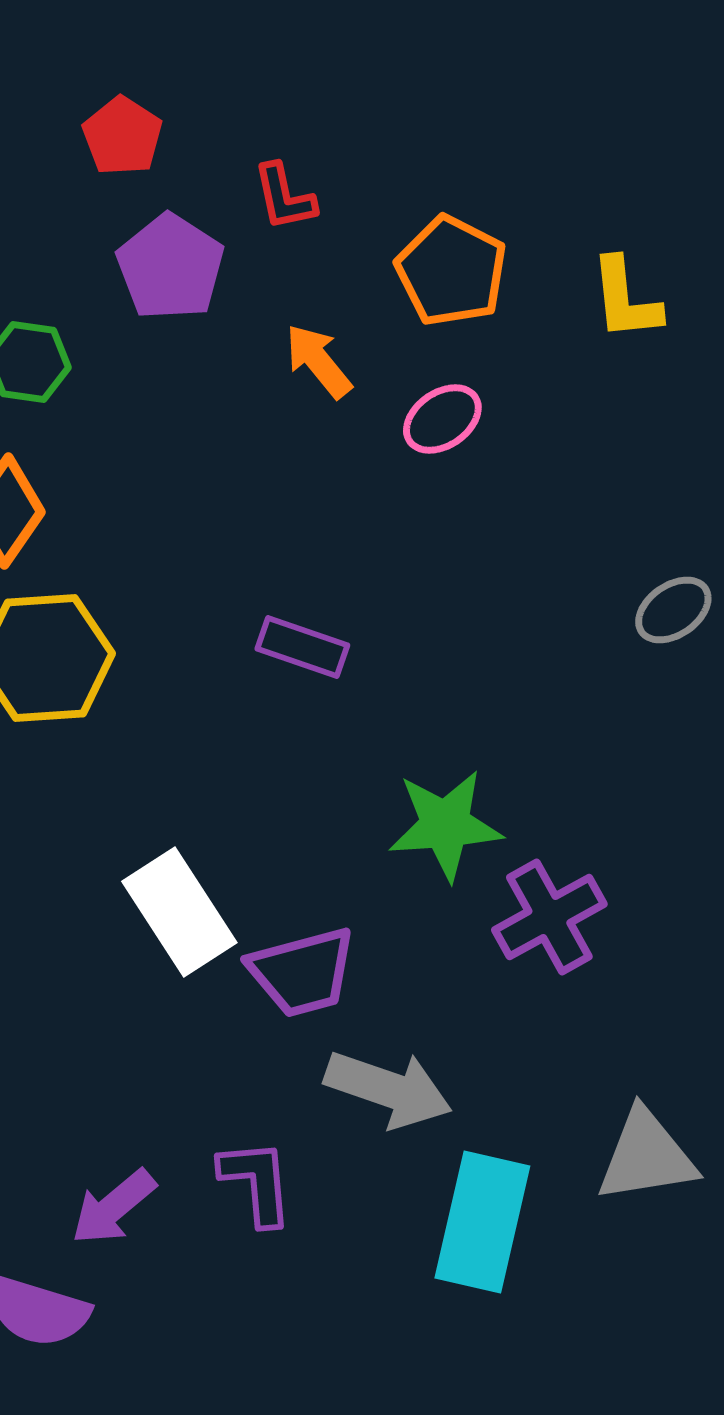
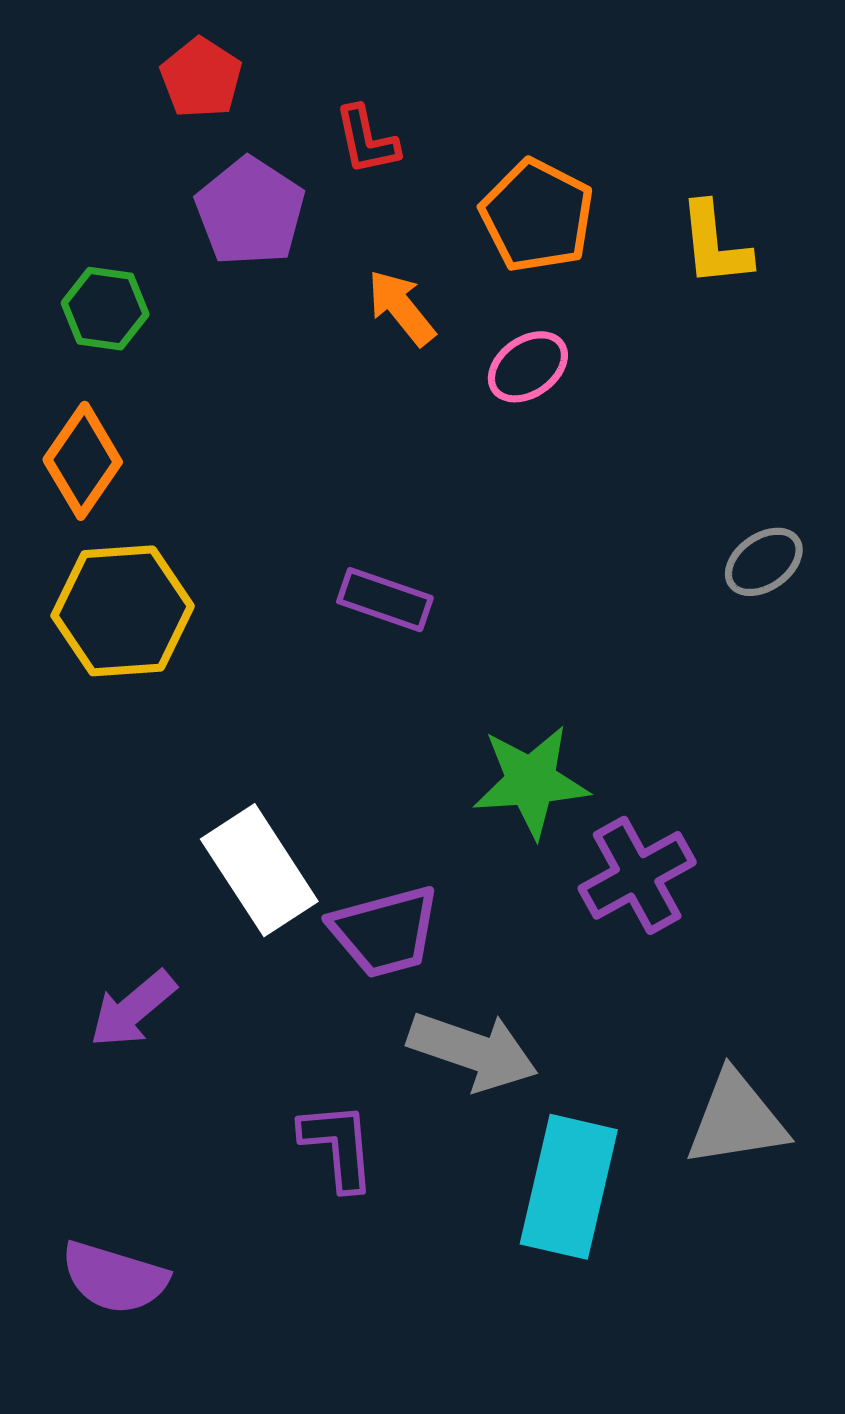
purple arrow: (113, 1207) -> (133, 1009), moved

